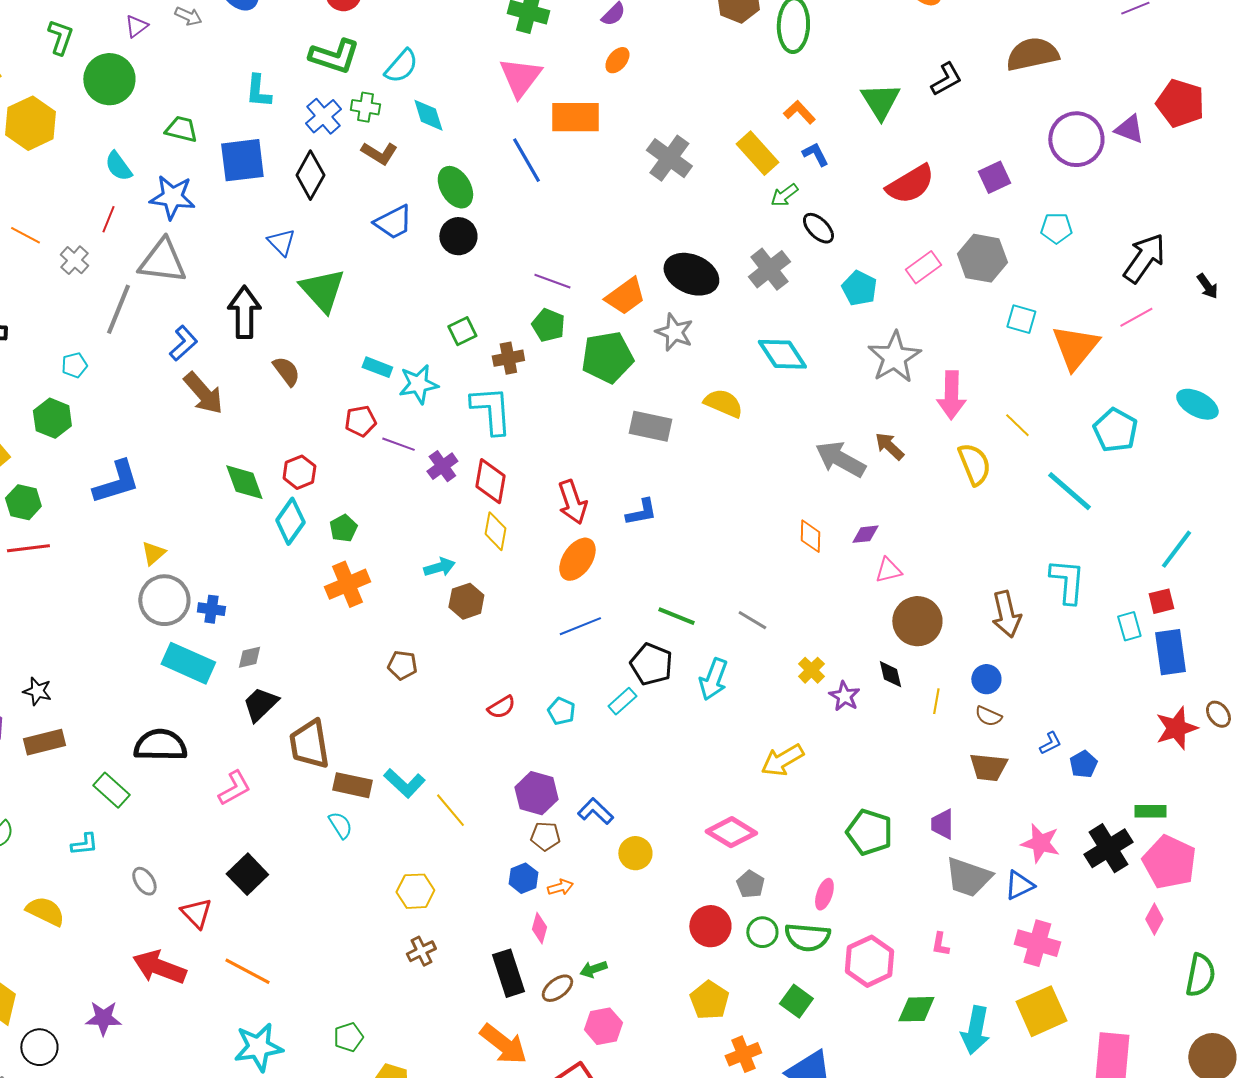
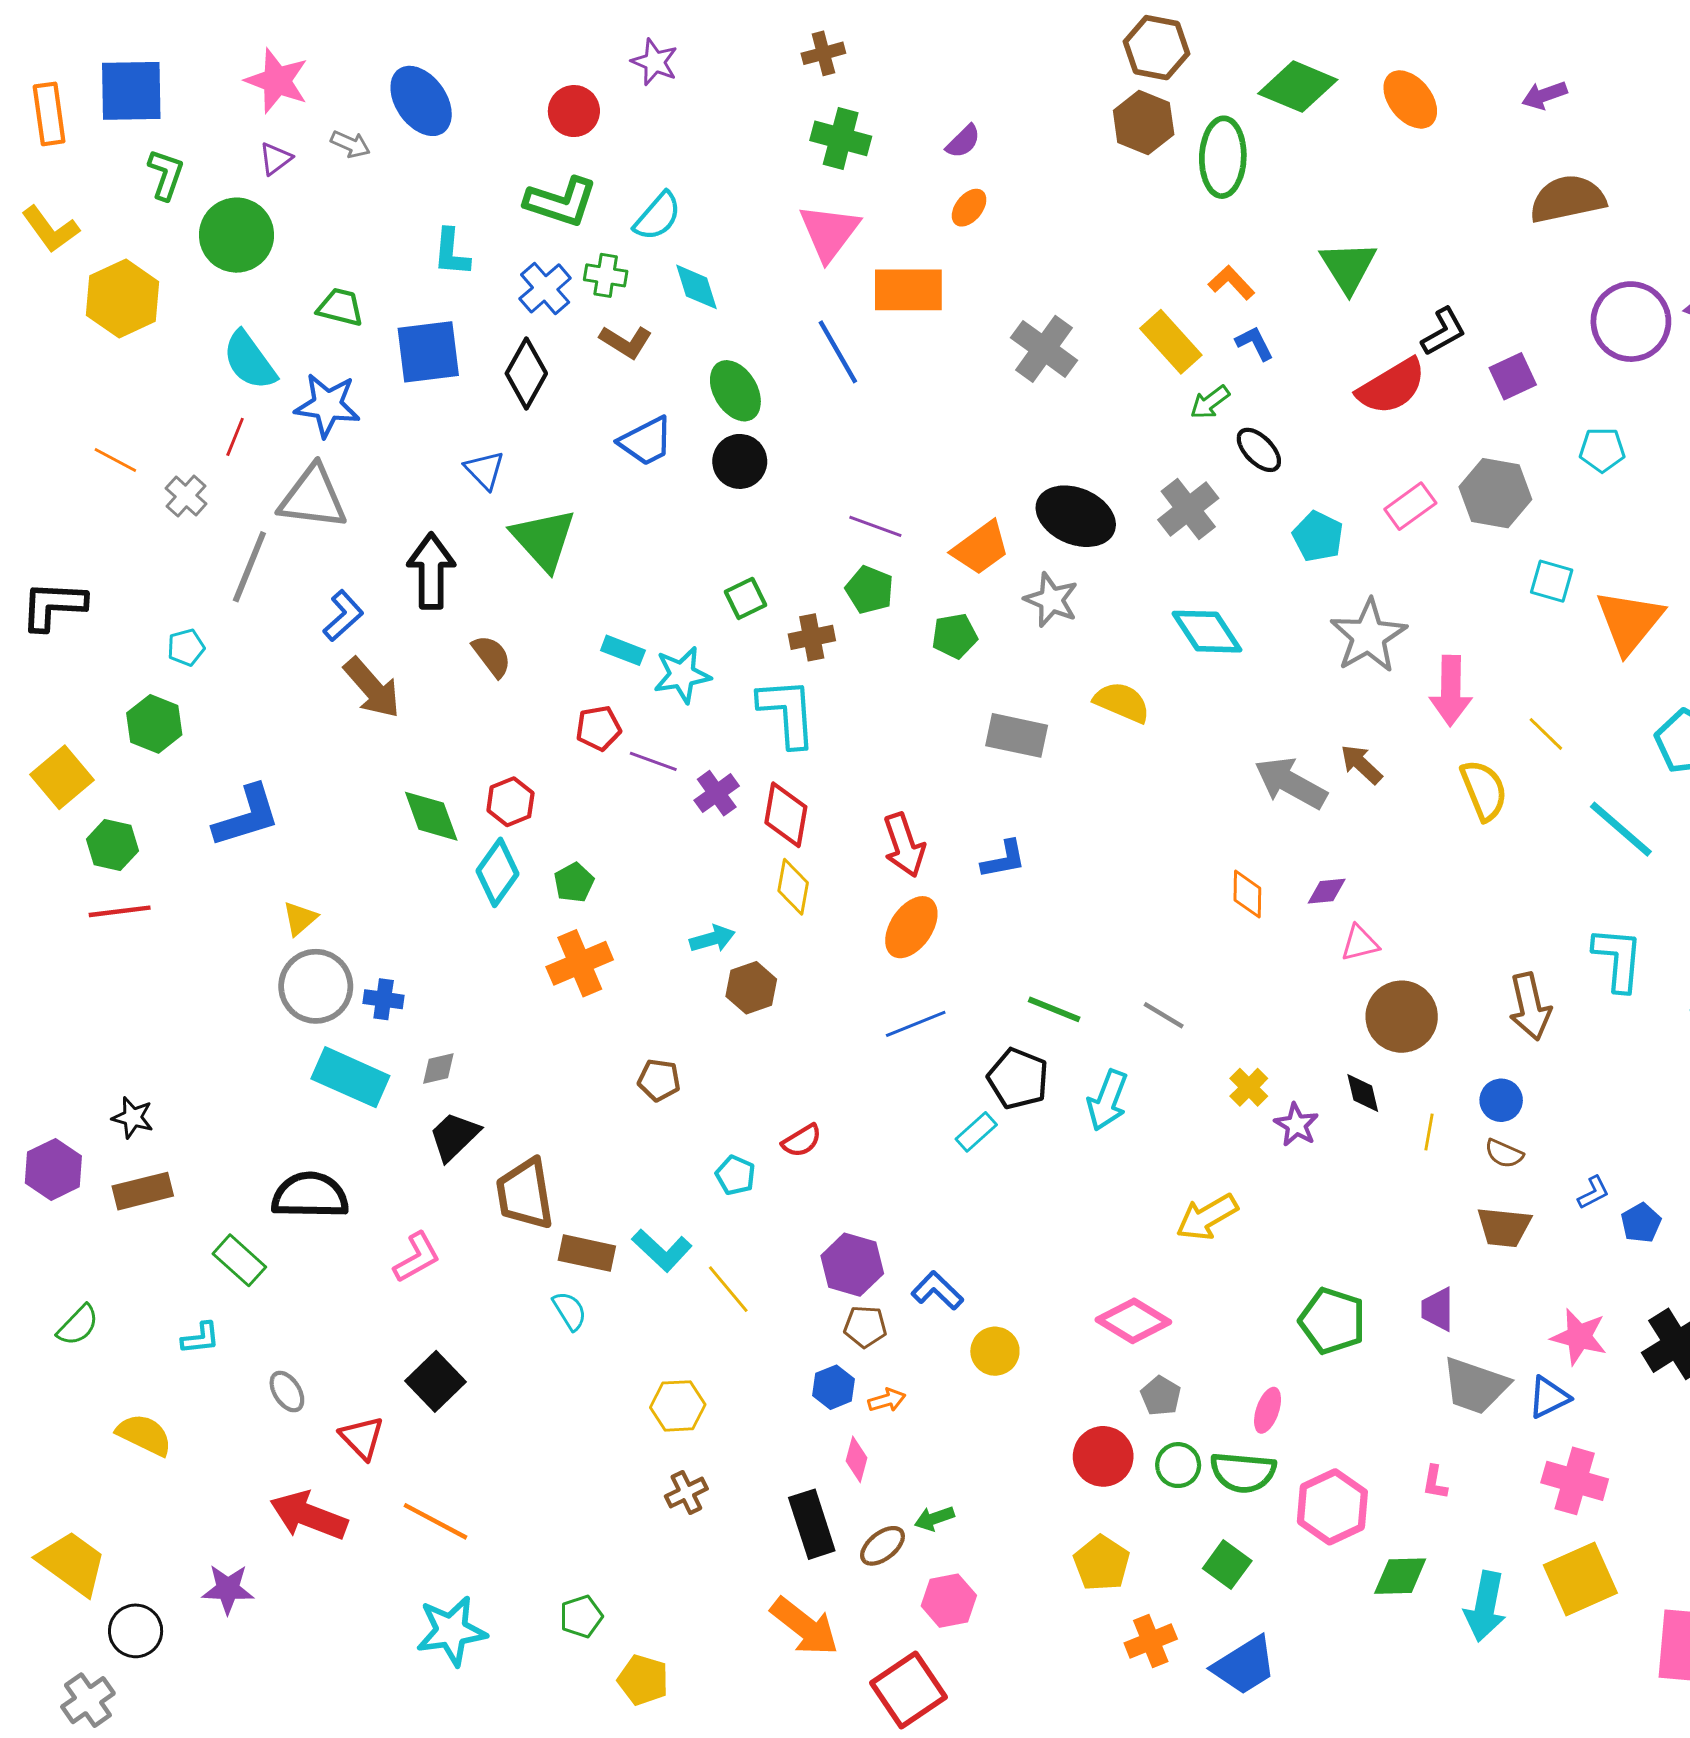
black L-shape: (946, 79) -> (1443, 332), moved
cyan semicircle: (118, 166) -> (249, 360), size x1.4
green pentagon: (607, 357) -> (955, 636), size x0.6
cyan pentagon: (561, 711) -> (735, 1175), moved

